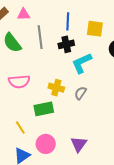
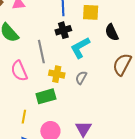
gray line: (40, 37) -> (41, 52), moved
pink semicircle: (19, 82) -> (19, 71), turned 75
yellow line: (20, 128) -> (24, 117), turned 48

